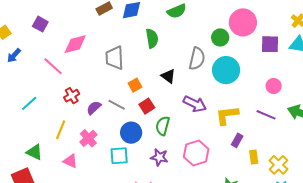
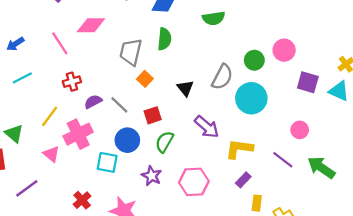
pink circle: (243, 22) -> (284, 50), size x0.7
green semicircle: (152, 38) -> (164, 39), moved
blue arrow: (14, 56) -> (15, 44), moved
orange square: (135, 85) -> (145, 79), moved, turned -32
pink cross: (88, 138) -> (78, 134), size x1.4

